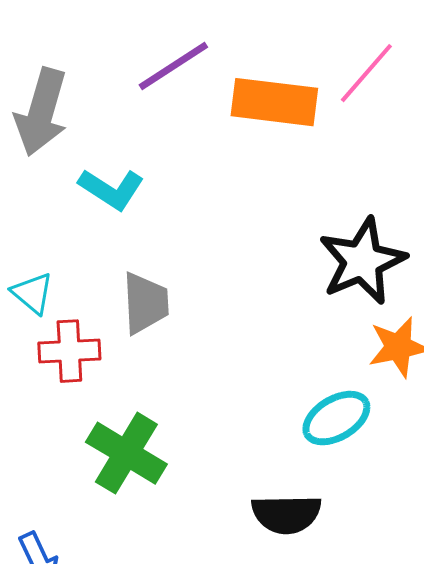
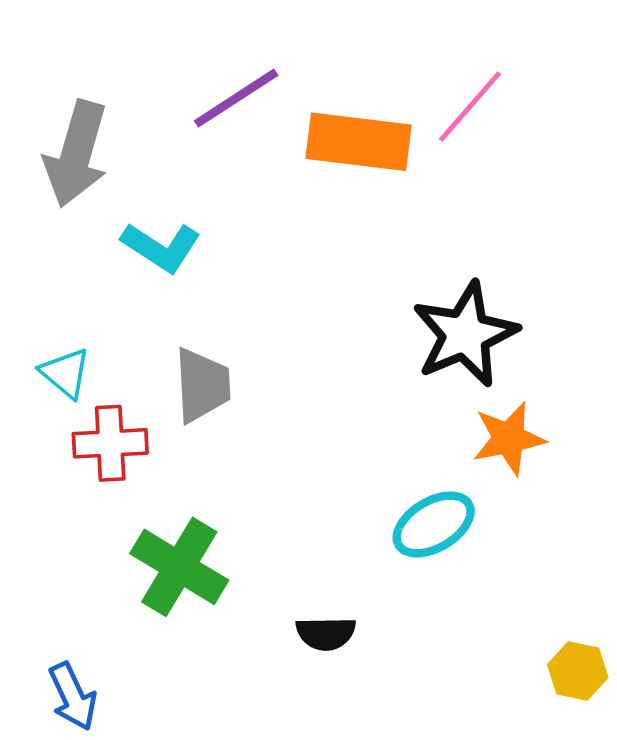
black semicircle: (286, 514) -> (326, 633), moved, size x0.7

